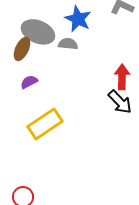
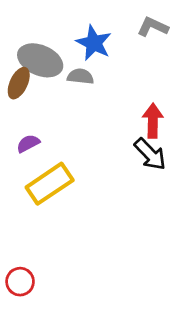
purple semicircle: (29, 82) -> (28, 143), moved

